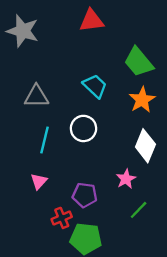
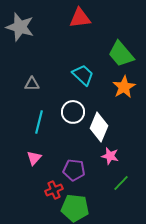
gray triangle: (36, 96) -> (32, 84), size x0.7
white diamond: (145, 146) -> (99, 127), moved
pink star: (126, 179) -> (110, 156), turned -30

